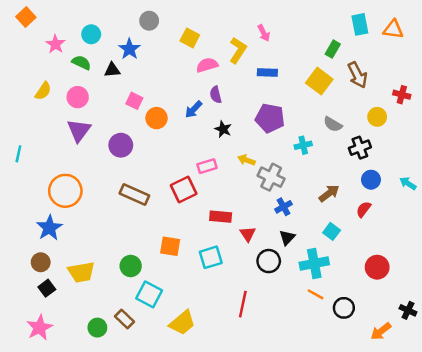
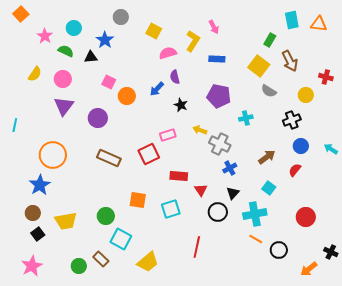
gray semicircle: (333, 124) -> (269, 91), moved

